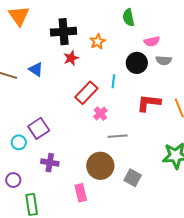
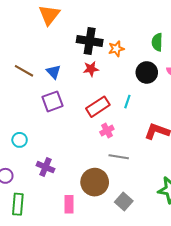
orange star: (98, 41) -> (116, 49), moved
black circle: (137, 63) -> (147, 72), moved
purple square: (39, 128) -> (53, 101), moved

